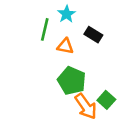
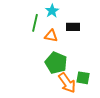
black rectangle: (93, 35) -> (73, 27), turned -32
green square: (106, 100) -> (83, 78), turned -32

